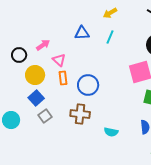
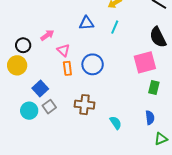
yellow circle: (35, 75) -> (17, 65), moved
blue circle: (88, 85) -> (93, 64), moved
cyan circle: (11, 120) -> (29, 111), moved
cyan semicircle: (111, 132) -> (116, 123), turned -136

